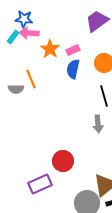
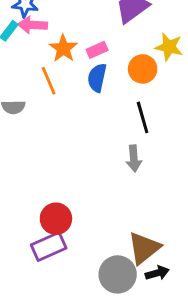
orange line: (31, 79) -> (49, 81), moved
red circle: (63, 161) -> (56, 219), moved

